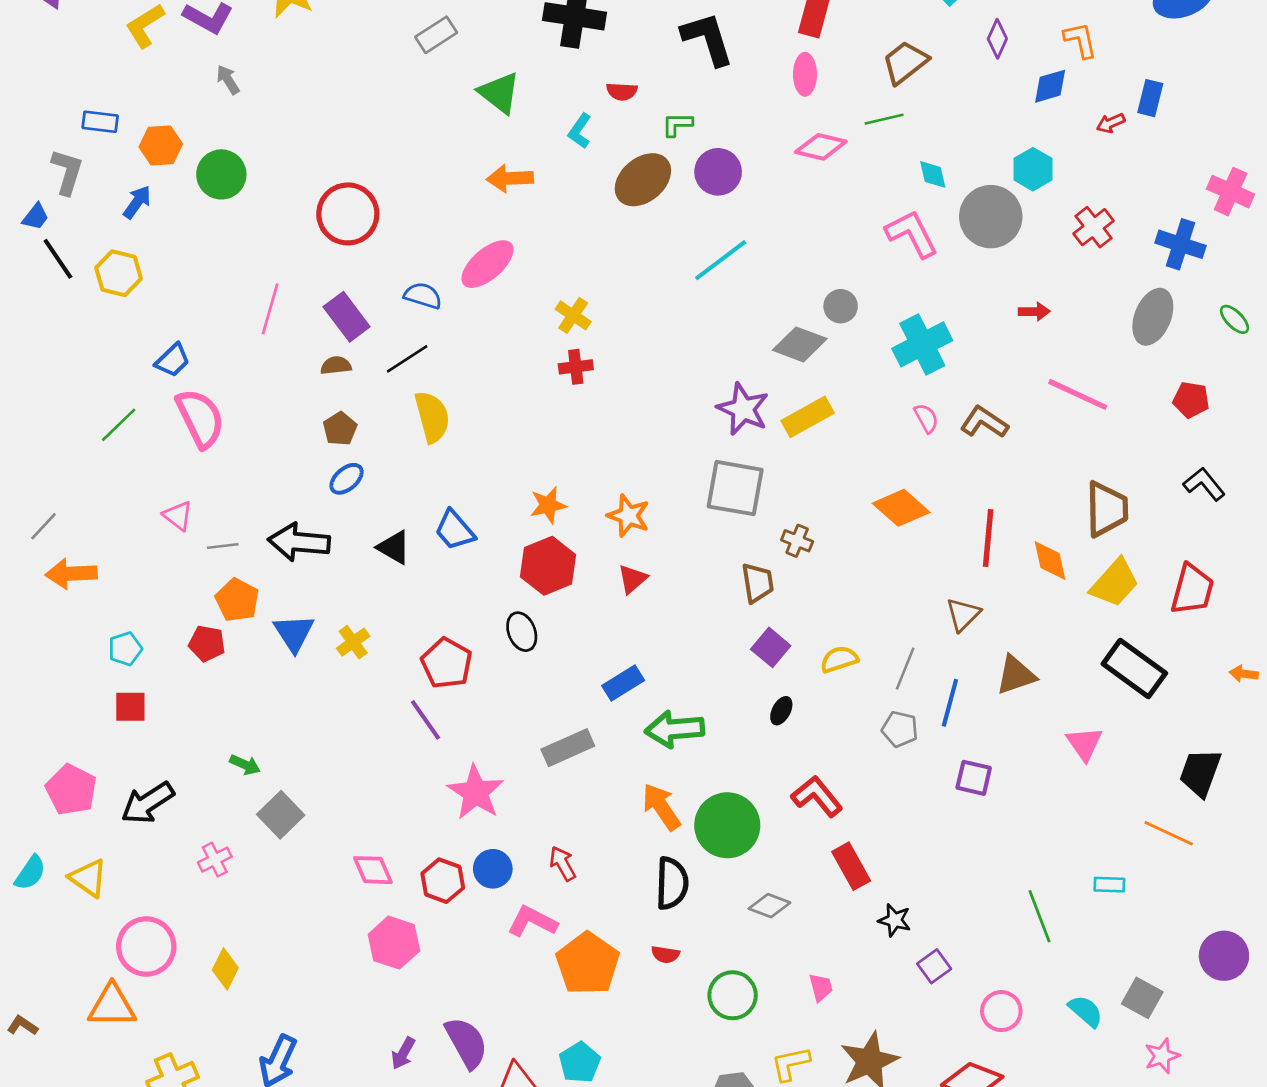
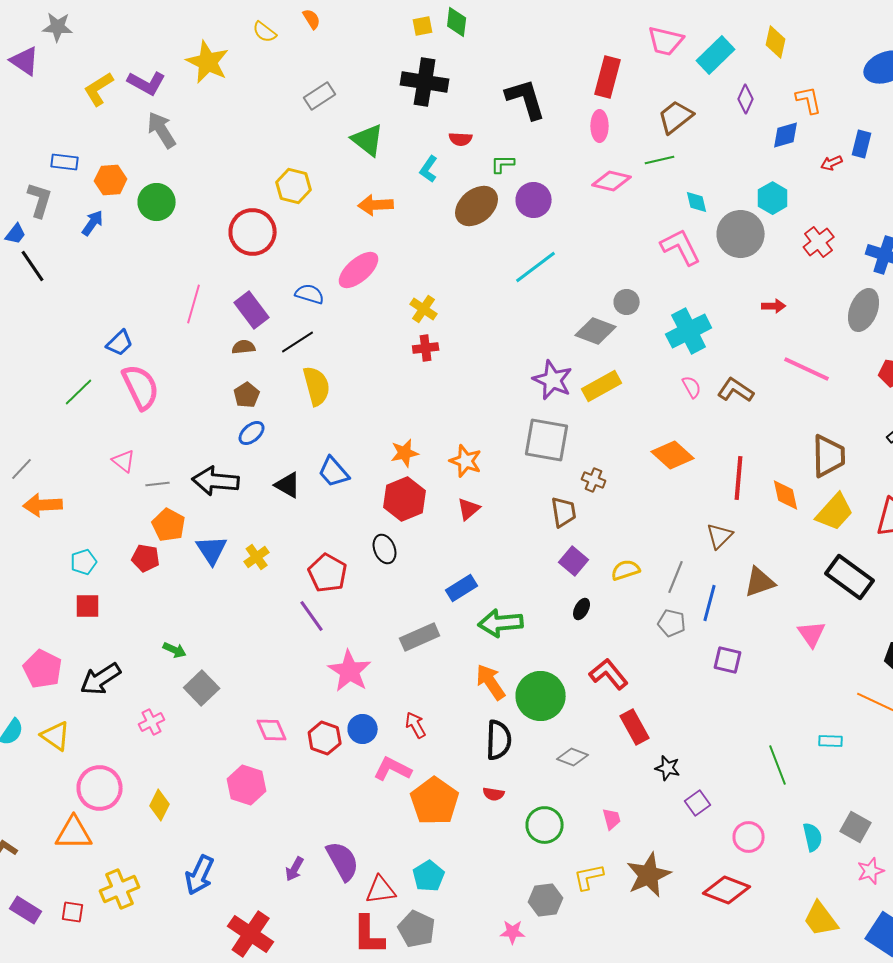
gray arrow: (228, 80) -> (162, 130), size x1.6
yellow hexagon: (119, 273) -> (294, 186), moved
pink hexagon: (394, 943) -> (247, 785), moved
cyan semicircle: (1086, 1011) -> (813, 837), turned 36

